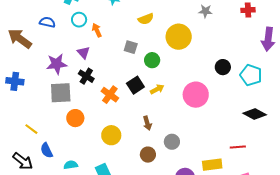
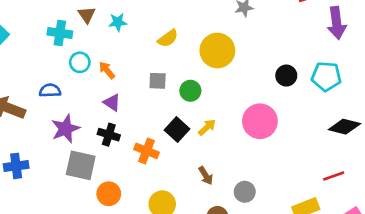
blue semicircle: (47, 22) -> (50, 91), moved
purple triangle: (83, 53) -> (112, 103), moved
gray square: (61, 93) -> (81, 165), turned 30

